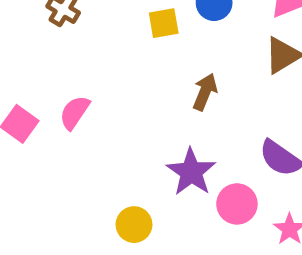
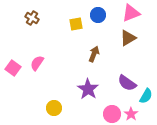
pink circle: (237, 204) -> (112, 114), moved
yellow circle: (134, 225) -> (54, 108), moved

